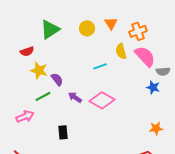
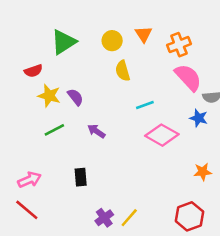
yellow semicircle: (121, 51) -> (123, 71), moved
cyan line: (100, 66) -> (145, 105), moved
purple semicircle: (57, 79) -> (75, 97), moved
pink diamond: (102, 100) -> (162, 135), moved
pink arrow: (25, 116) -> (29, 180), moved

